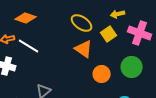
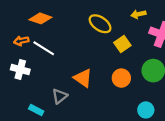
yellow square: (109, 34) -> (122, 44), moved
orange triangle: (84, 49) -> (83, 78), moved

